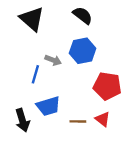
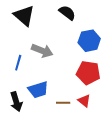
blue hexagon: (83, 51) -> (89, 41), moved
gray arrow: (53, 60) -> (42, 51), size x1.5
blue line: (35, 74) -> (18, 63), moved

